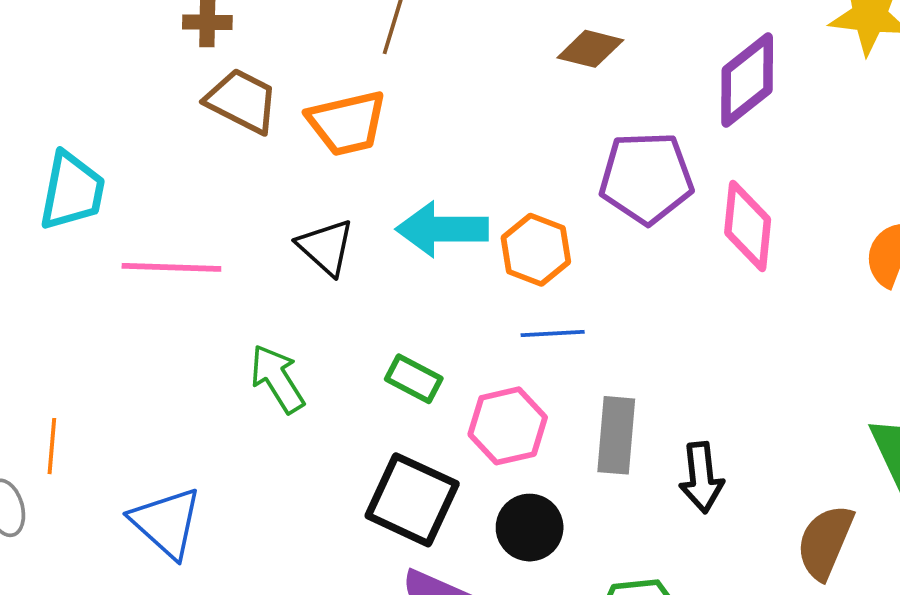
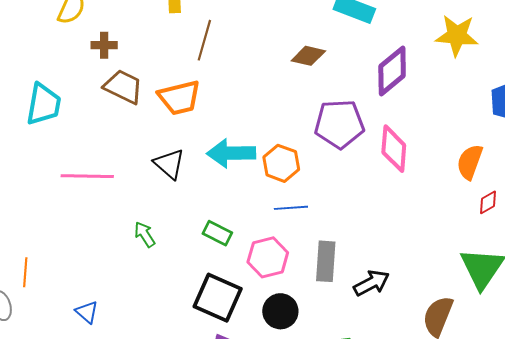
cyan trapezoid: (72, 191) -> (44, 104), moved
green arrow: (277, 379) -> (145, 234), size x0.7
black arrow: (701, 477) -> (371, 283), turned -111
blue triangle: (166, 523) -> (87, 312), size x0.6

